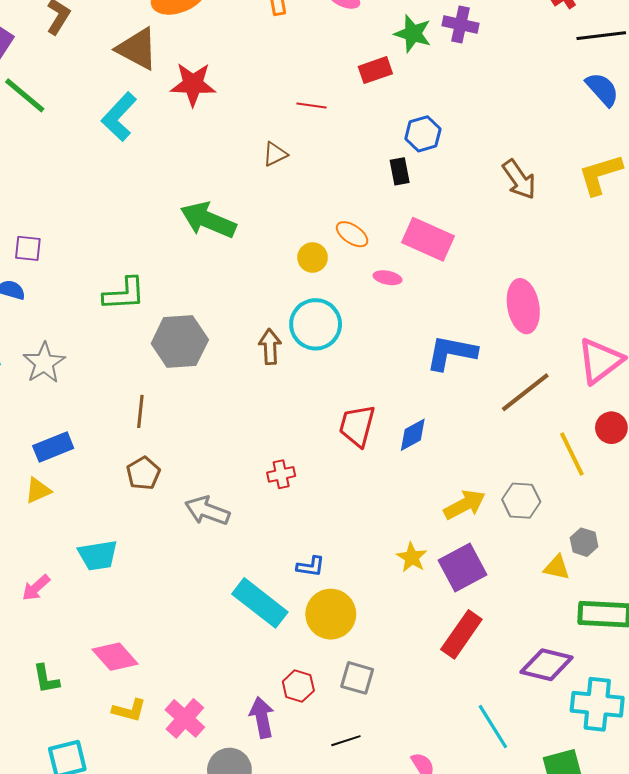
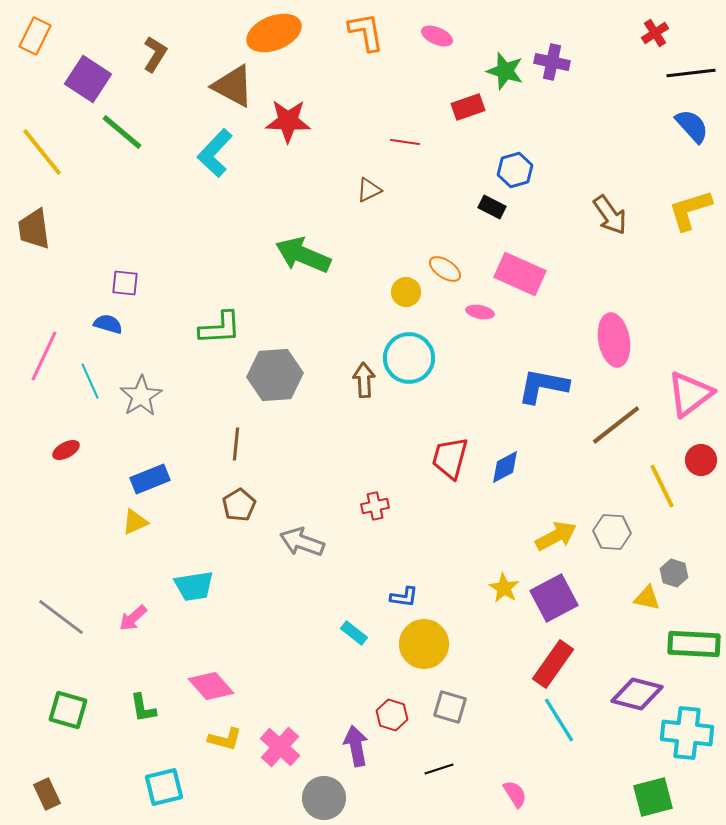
black rectangle: (400, 171) -> (492, 207), turned -52
cyan rectangle: (260, 603) -> (354, 633), size x0.5
cyan line: (493, 727) -> (559, 720), moved

